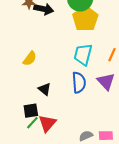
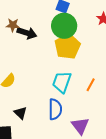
purple triangle: (106, 82) -> (80, 126), moved

